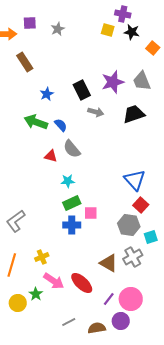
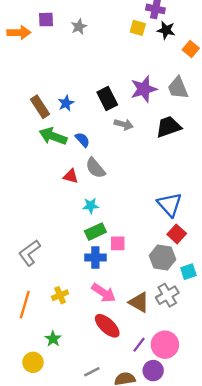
brown rectangle: (25, 62) -> (40, 107), moved
pink arrow: (54, 281) -> (104, 293), moved
yellow circle: (18, 303) -> (33, 362), moved

